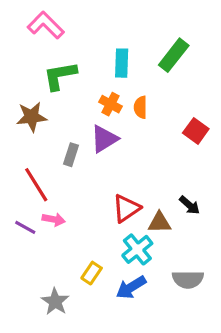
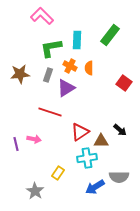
pink L-shape: (46, 25) -> (42, 16), moved
green L-shape: (60, 76) -> (51, 48), moved
gray rectangle: (71, 155) -> (48, 75), moved
red line: (36, 185) -> (50, 112), moved, turned -40
purple line: (25, 227) -> (16, 144), turned 48
cyan cross: (137, 249) -> (87, 158), turned 30
blue arrow: (131, 287) -> (95, 187), moved

